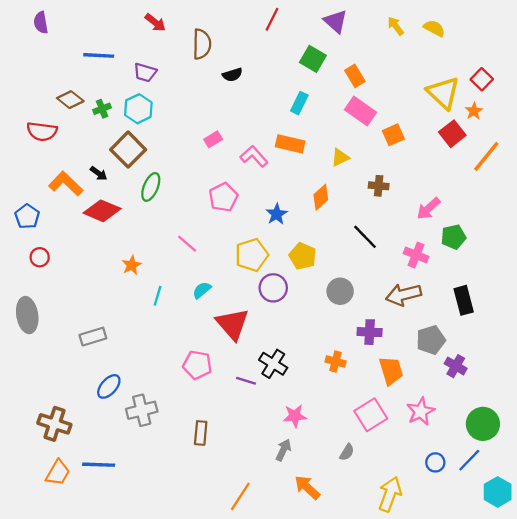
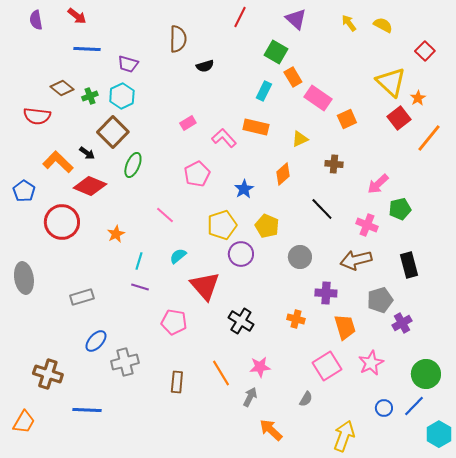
red arrow: (155, 23) -> (77, 16), moved
orange rectangle: (355, 76) -> (293, 77), moved
red square: (482, 79) -> (425, 51), moved
red circle: (40, 257) -> (62, 222), moved, size x2.0
purple cross: (456, 366) -> (402, 323), turned 30
purple line: (246, 381) -> (140, 287), moved
orange trapezoid: (58, 473) -> (24, 422), moved
orange line: (240, 496) -> (221, 373), moved, turned -64

